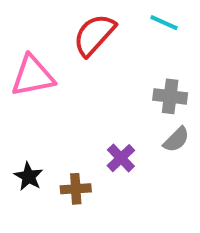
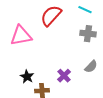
gray cross: (170, 96) -> (88, 34), moved
black star: (29, 176) -> (27, 77), moved

